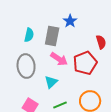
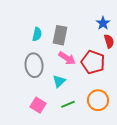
blue star: (70, 21) -> (103, 23), moved
red pentagon: (85, 63) -> (93, 62), turned -30

